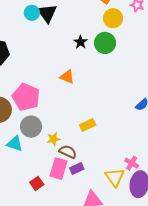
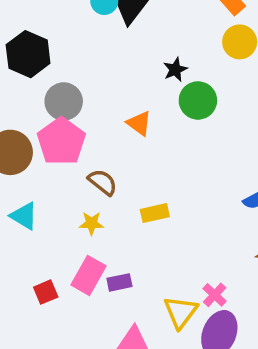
green circle: (105, 43) -> (198, 100), moved
gray circle: (31, 127) -> (64, 101), moved
brown semicircle: (68, 152) -> (103, 182), moved

